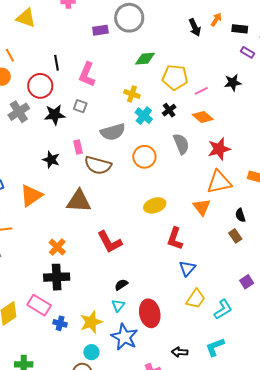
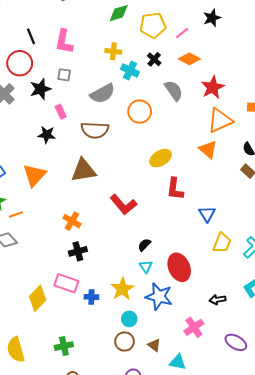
pink rectangle: (78, 147) -> (61, 112), moved
red L-shape: (175, 239) -> (175, 189), moved
black cross: (57, 277) -> (78, 251), size x0.7

